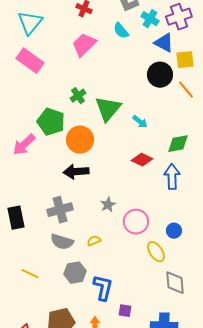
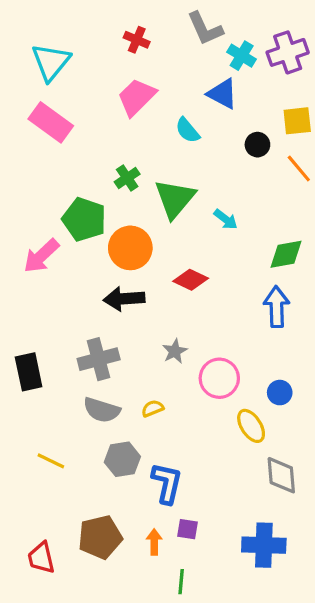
cyan semicircle: (121, 31) -> (188, 130), moved
blue triangle: (164, 43) -> (222, 94), moved
black circle: (160, 75) -> (257, 145), size x0.6
red diamond: (142, 160) -> (191, 280), moved
purple square: (125, 311) -> (188, 529), moved

